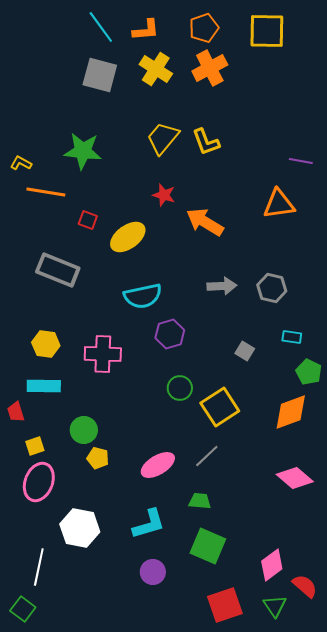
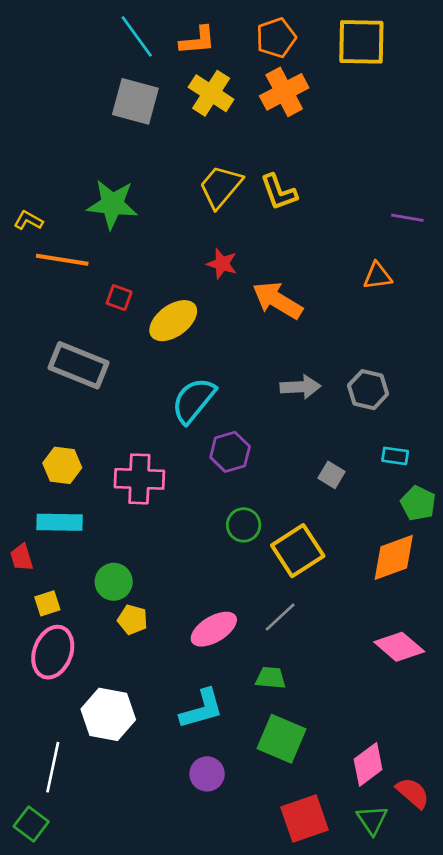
orange triangle: (279, 204) -> (378, 276), size x0.7
cyan semicircle: (143, 296) -> (194, 400), turned 141

